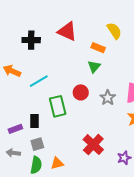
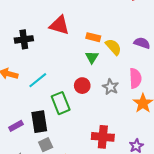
yellow semicircle: (114, 31) -> (113, 47), moved
black rectangle: (34, 121) -> (39, 122), size x1.5
purple rectangle: (15, 129) -> (16, 126), moved
red cross: (93, 145) -> (103, 137), turned -30

